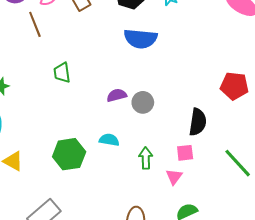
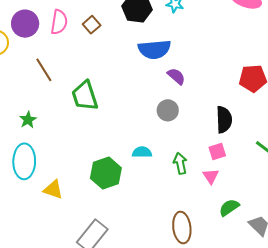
brown line: (35, 24) -> (44, 70), moved
green trapezoid: (62, 73) -> (85, 96), size x1.5
purple semicircle: (117, 95) -> (176, 76), moved, turned 66

